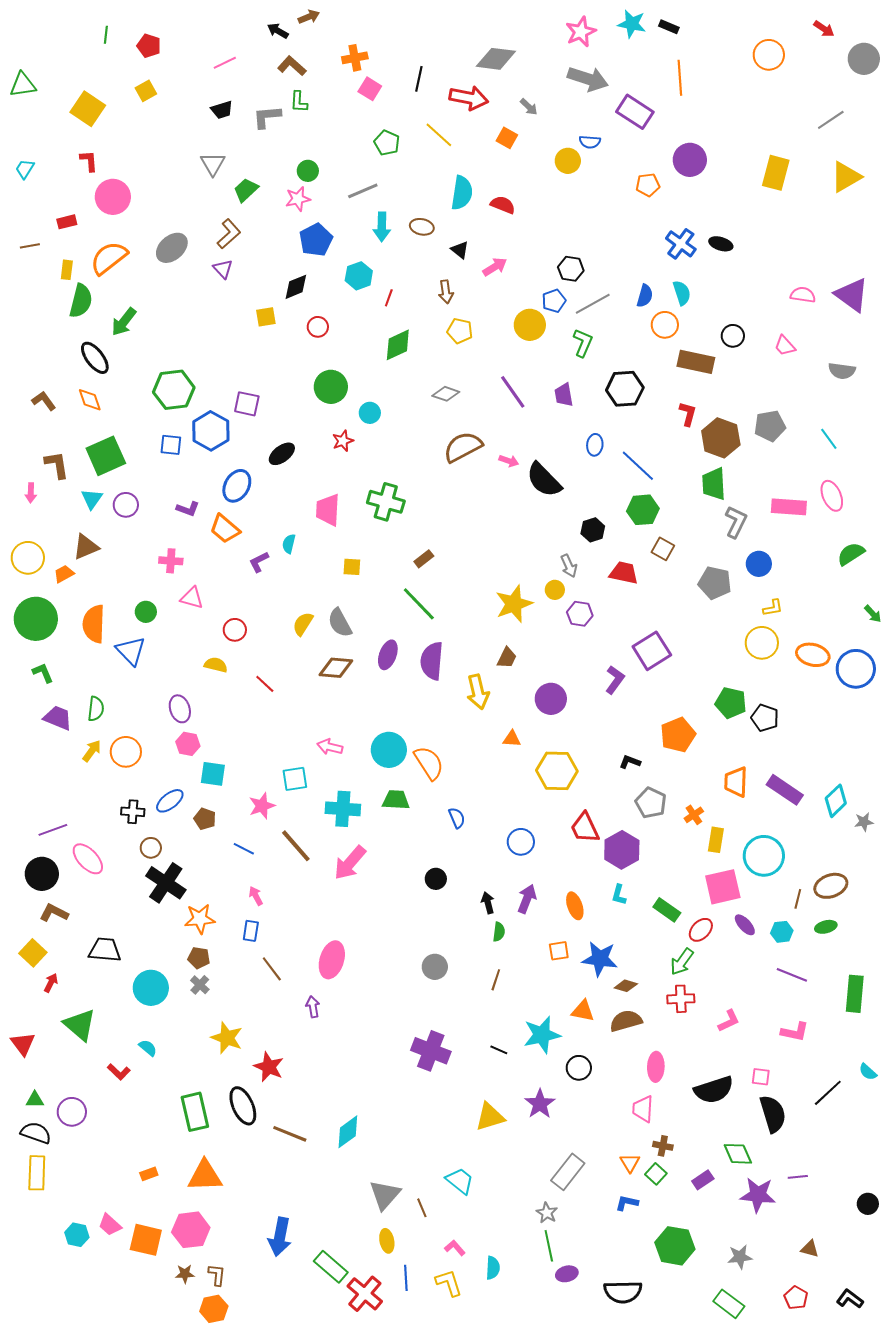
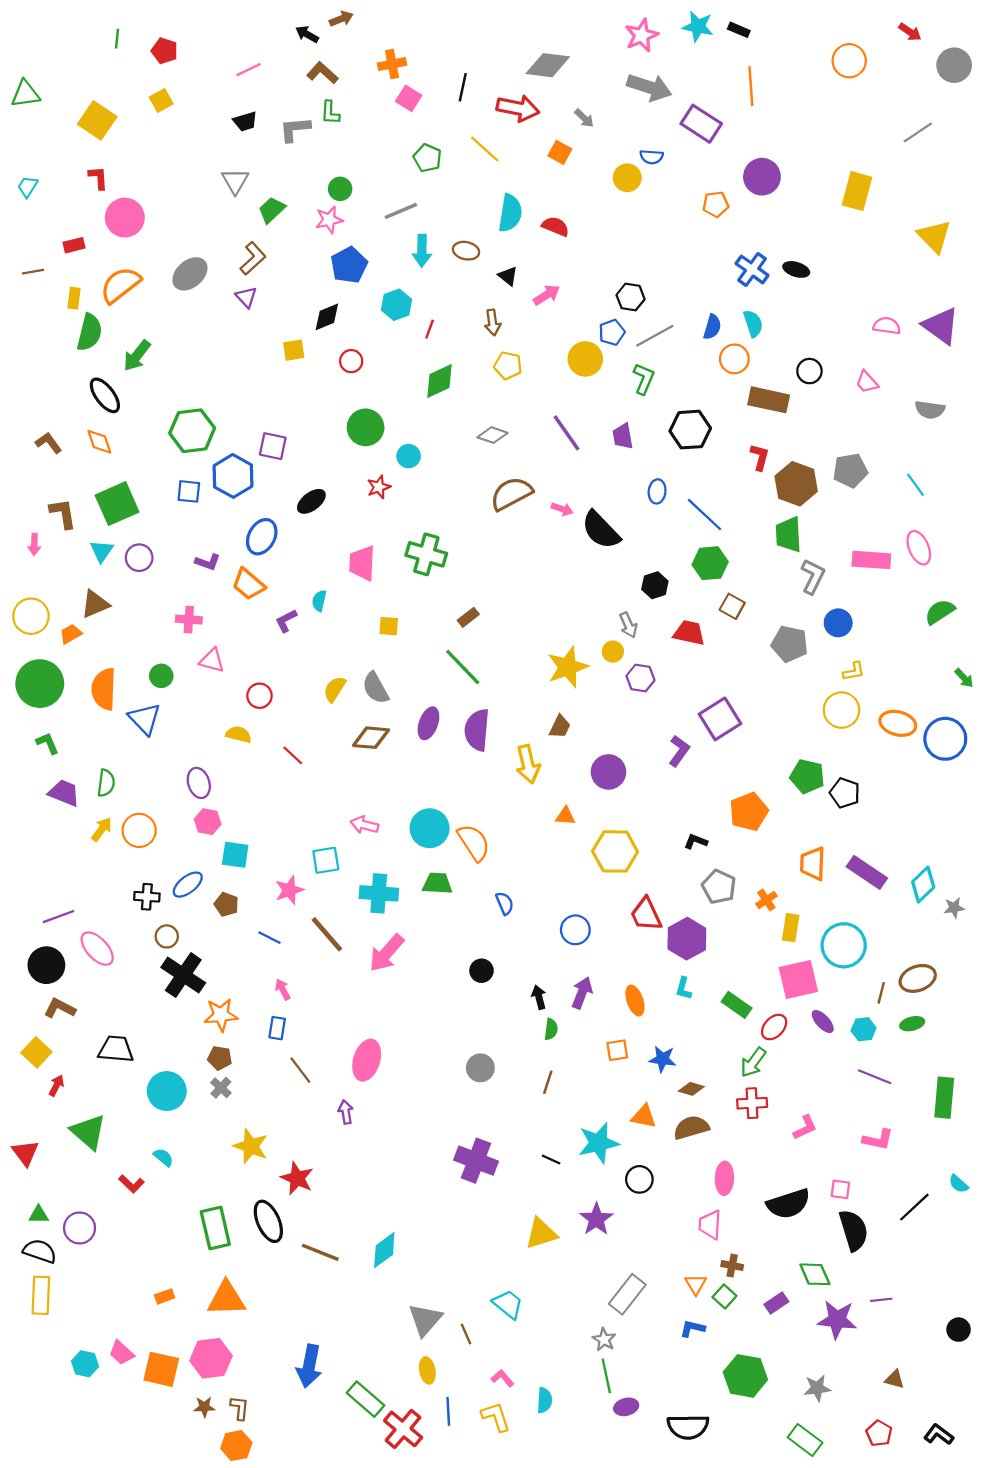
yellow triangle: (846, 177) -> (934, 236), moved, turned -44
blue star: (600, 959) -> (663, 1059), size x0.7

